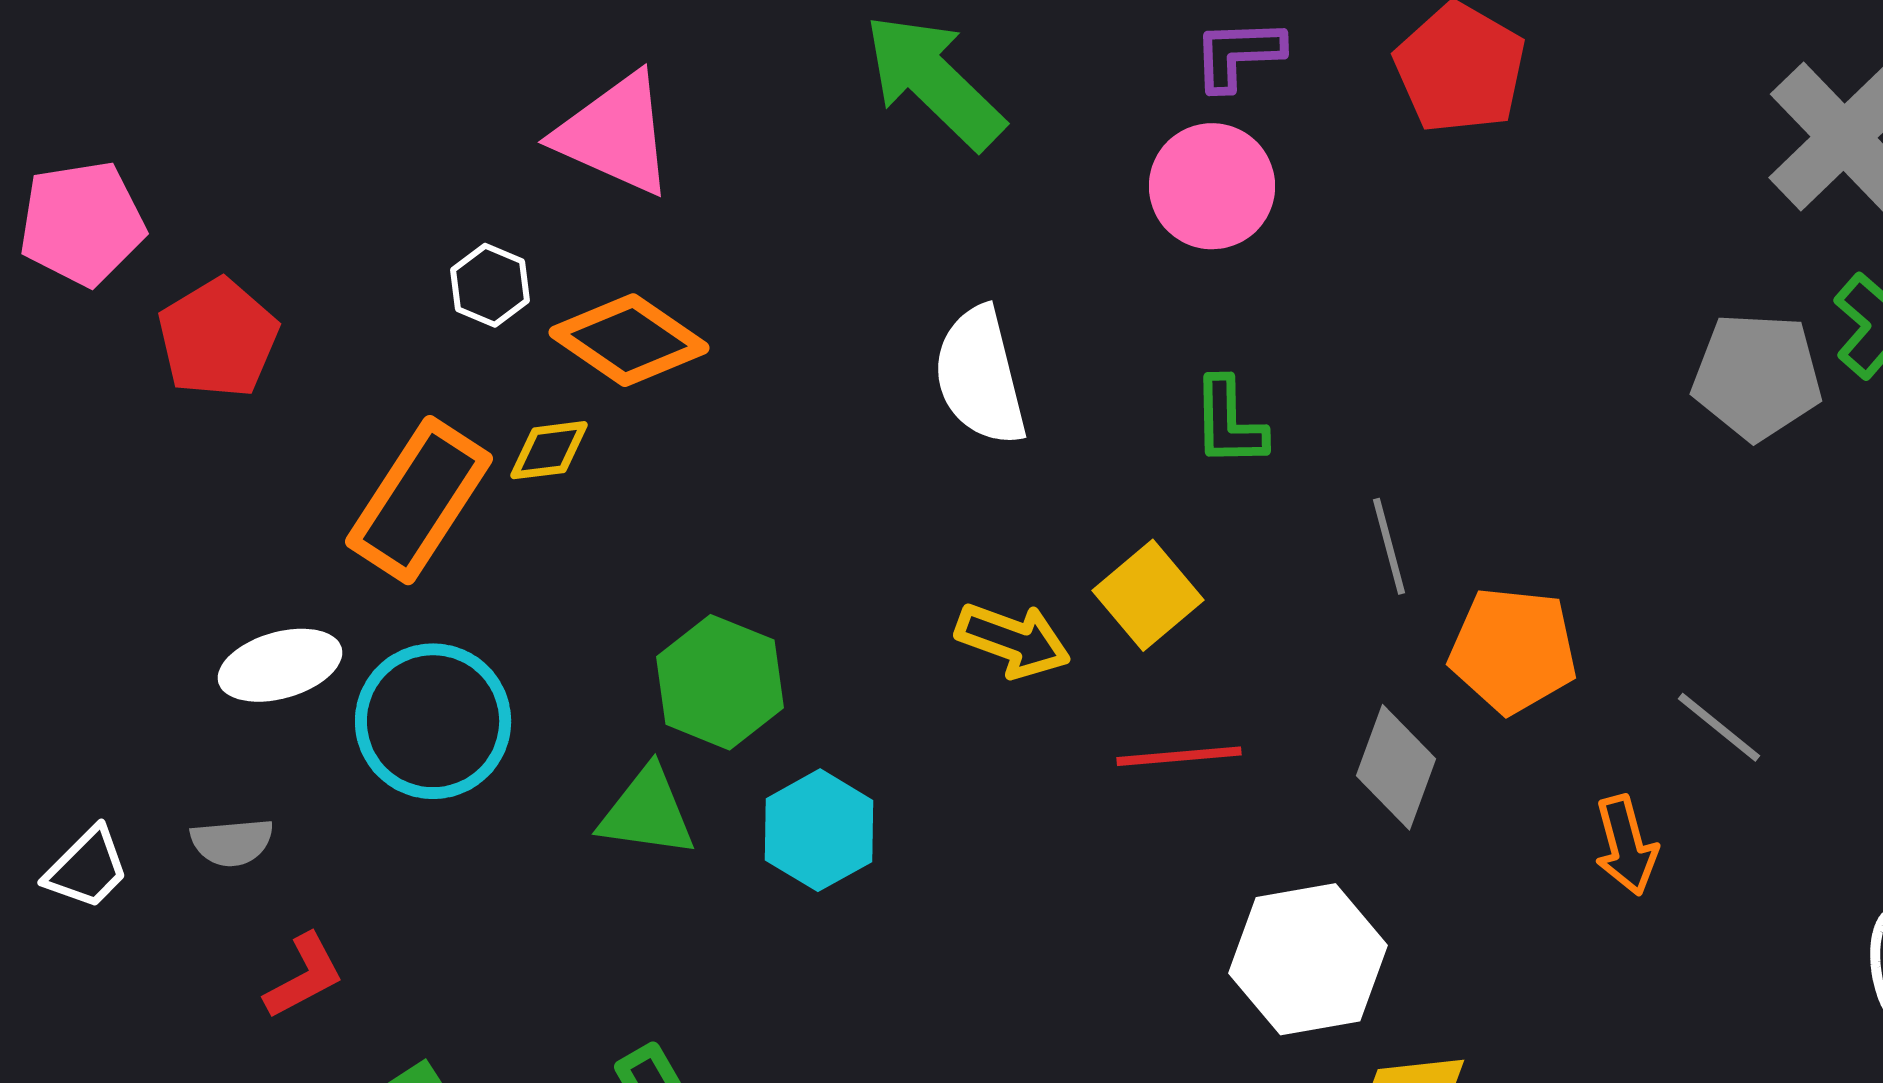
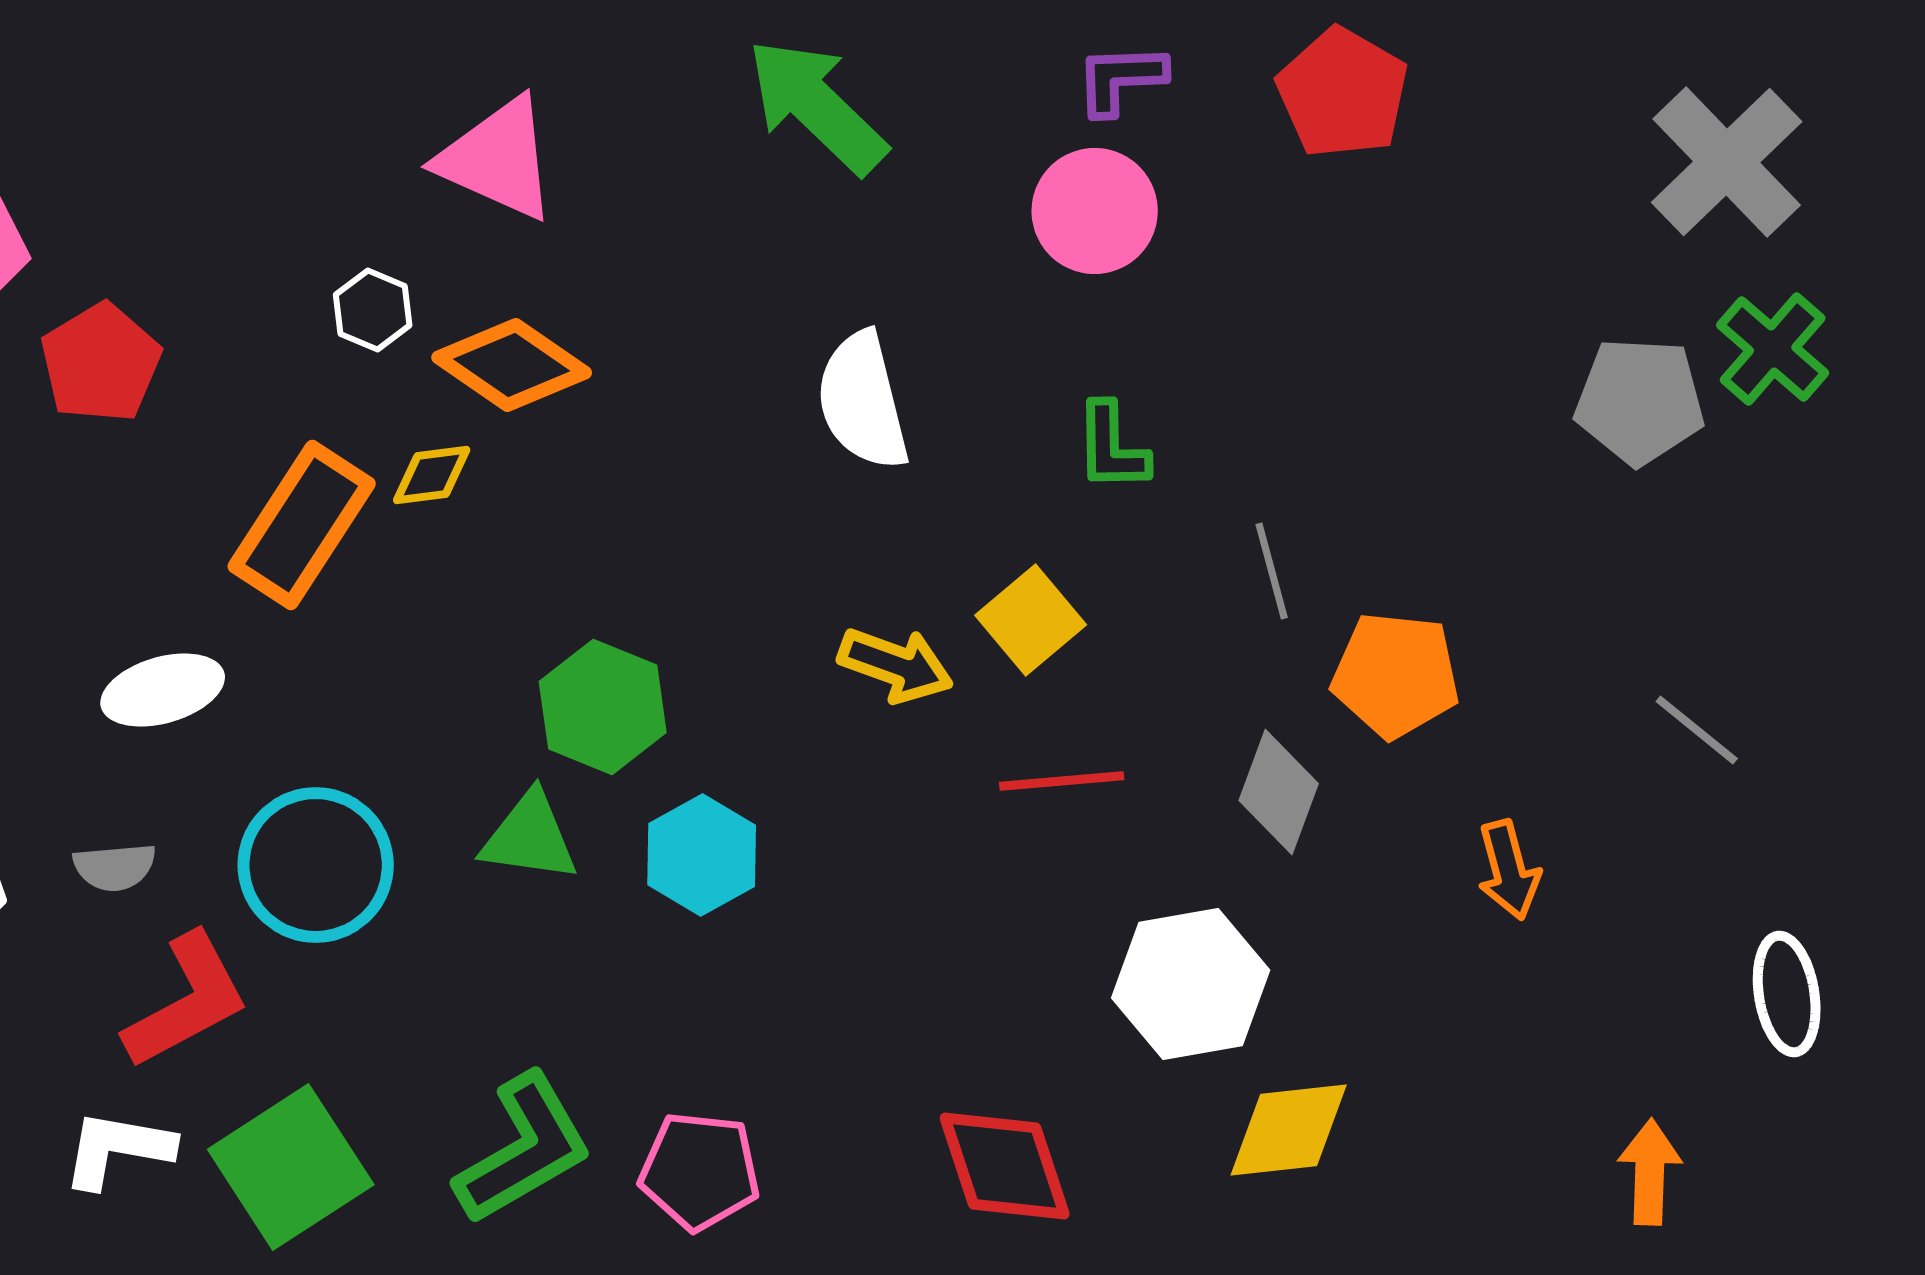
cyan circle: (433, 721) -> (316, 865), moved
gray line: (1719, 727) -> (1697, 730), moved
red L-shape: (304, 976) -> (187, 1001), size x1.6

